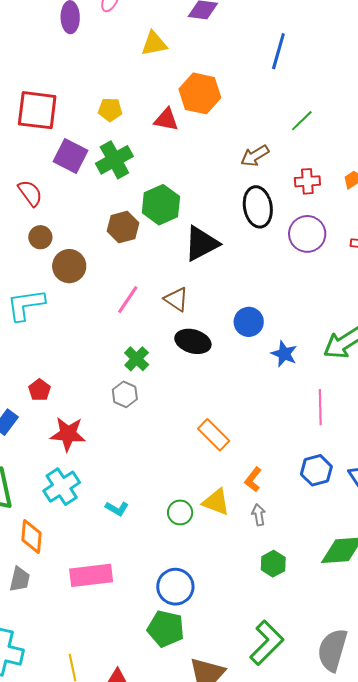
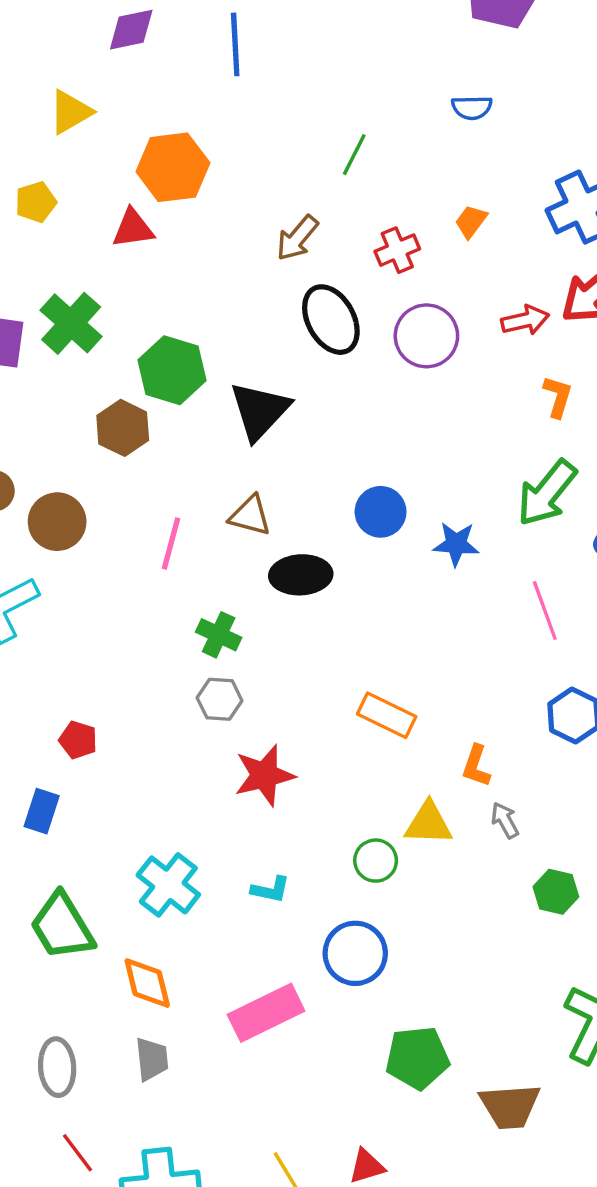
blue line: (278, 51) -> (235, 44), moved
yellow pentagon: (110, 110) -> (36, 202), moved
red star: (68, 434) -> (264, 775), moved
blue circle: (175, 587) -> (355, 953), moved

